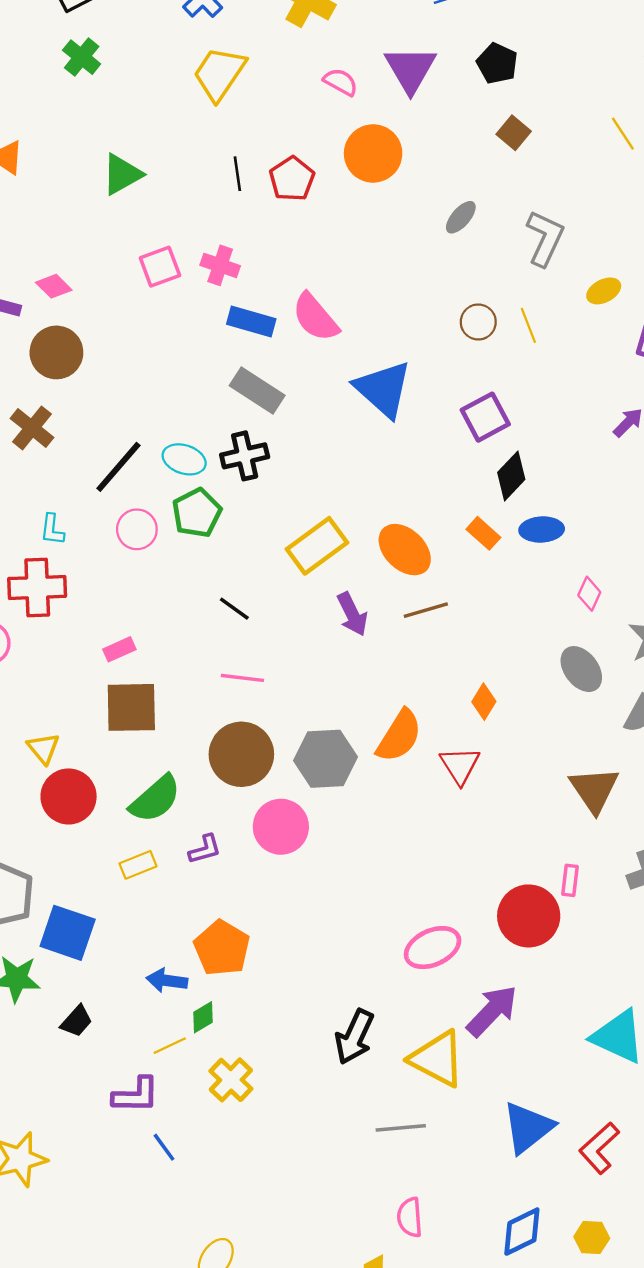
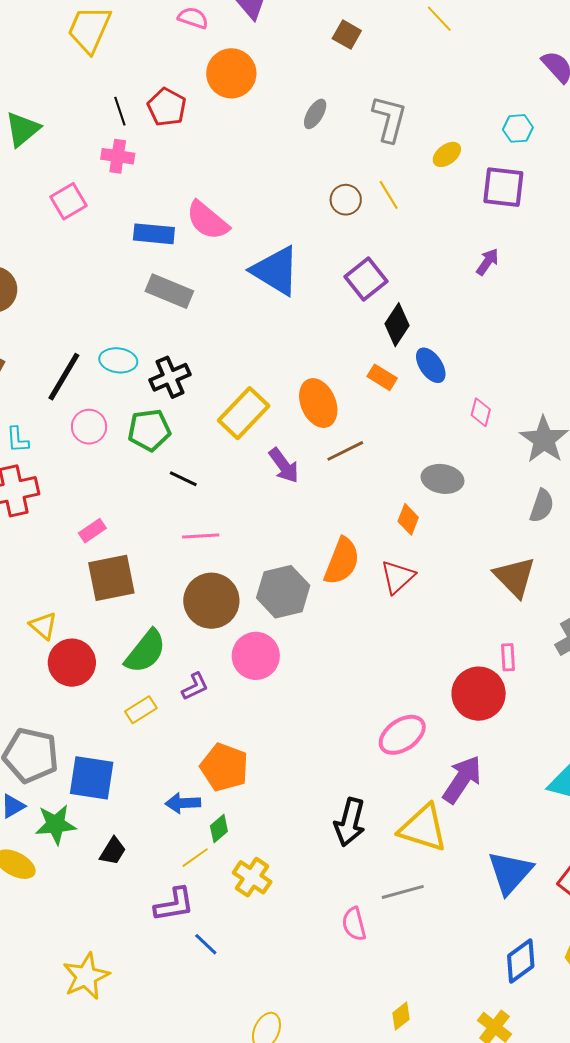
pink cross: (220, 265) -> (118, 156), moved
black cross: (245, 456) -> (170, 377), moved
green pentagon: (197, 513) -> (149, 430), moved, turned 30
blue ellipse: (542, 530) -> (431, 365), turned 69
orange ellipse: (405, 550) -> (318, 403), turned 33
gray ellipse: (581, 669) -> (443, 479), moved, turned -33
red triangle: (460, 765) -> (398, 577), turned 30
pink semicircle: (410, 1217) -> (354, 924), moved

